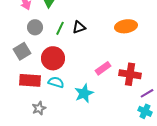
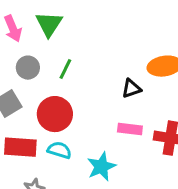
black triangle: (79, 27) -> (131, 89), moved
pink rectangle: (103, 68) -> (130, 129), turned 42

